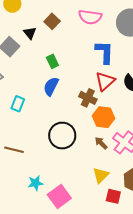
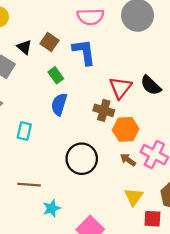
brown square: (52, 21) -> (49, 42), moved
blue L-shape: (105, 52) -> (84, 52), moved
cyan star: (35, 183) -> (52, 208), moved

